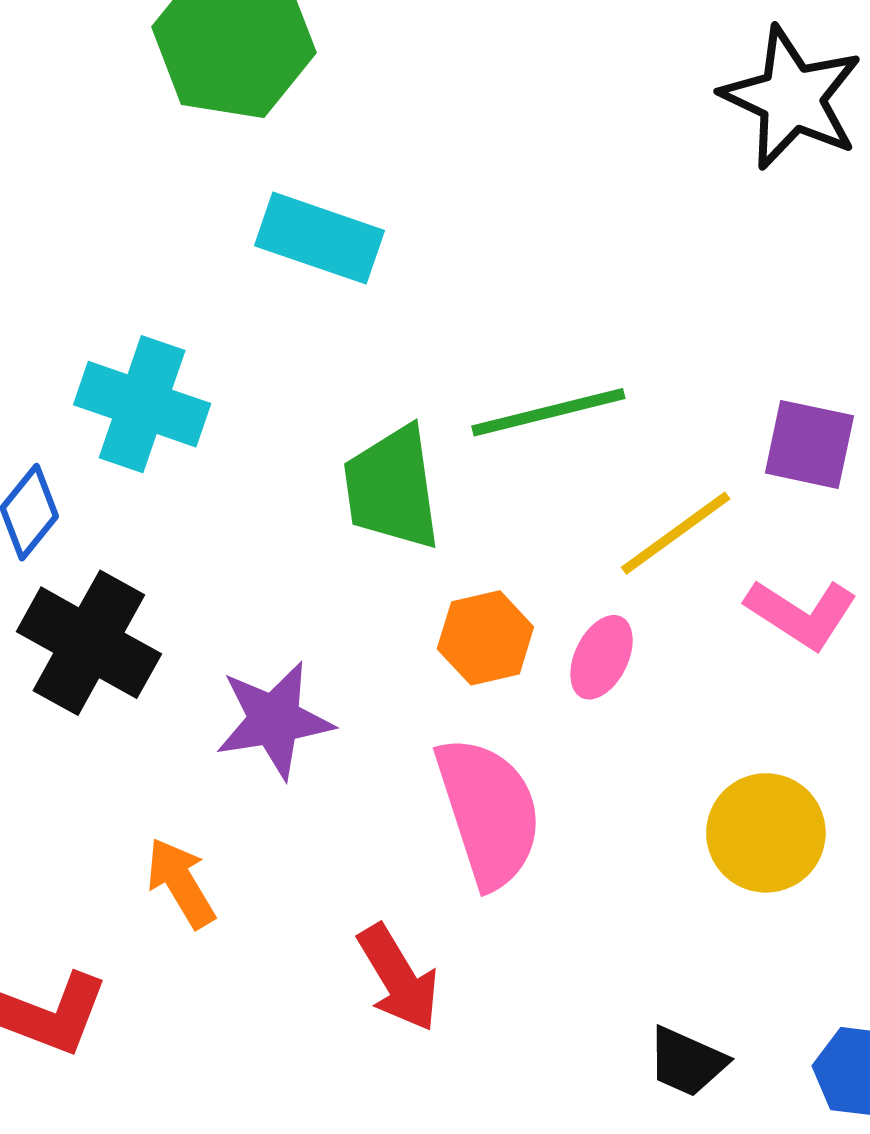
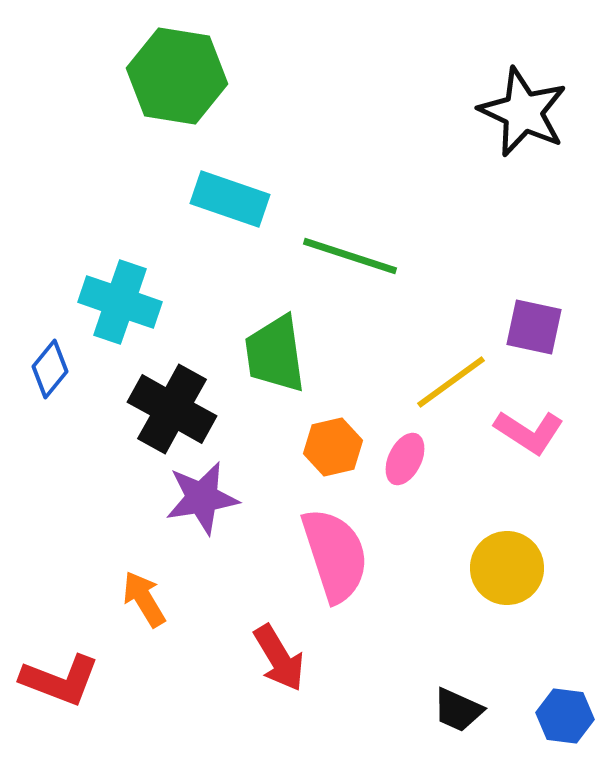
green line: (548, 412) -> (350, 256), moved, turned 32
black cross: (89, 643) -> (172, 409), moved

